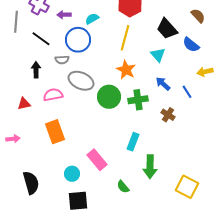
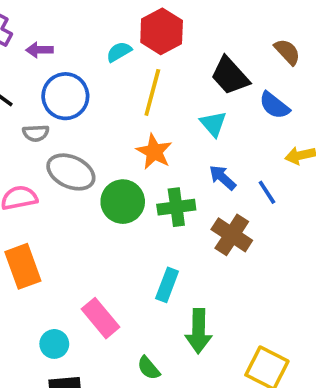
cyan semicircle: (92, 19) -> (119, 52), moved
brown cross: (168, 115) -> (232, 235), size x1.5

